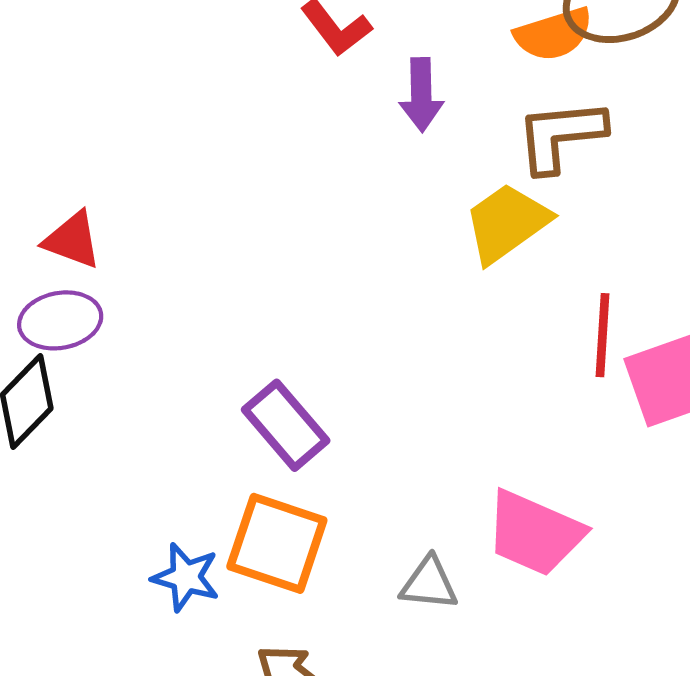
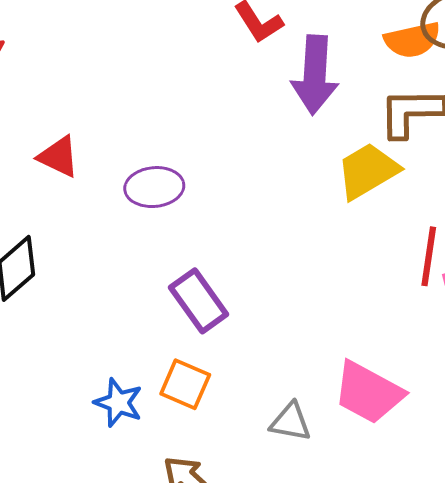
purple arrow: (421, 95) -> (315, 75), size x1.5
purple ellipse: (60, 320) -> (154, 187), moved
orange square: (277, 543) -> (185, 384), size x0.7

